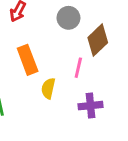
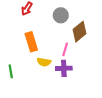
yellow semicircle: (48, 88) -> (44, 62), turned -96
purple cross: (91, 106) -> (64, 68), moved

